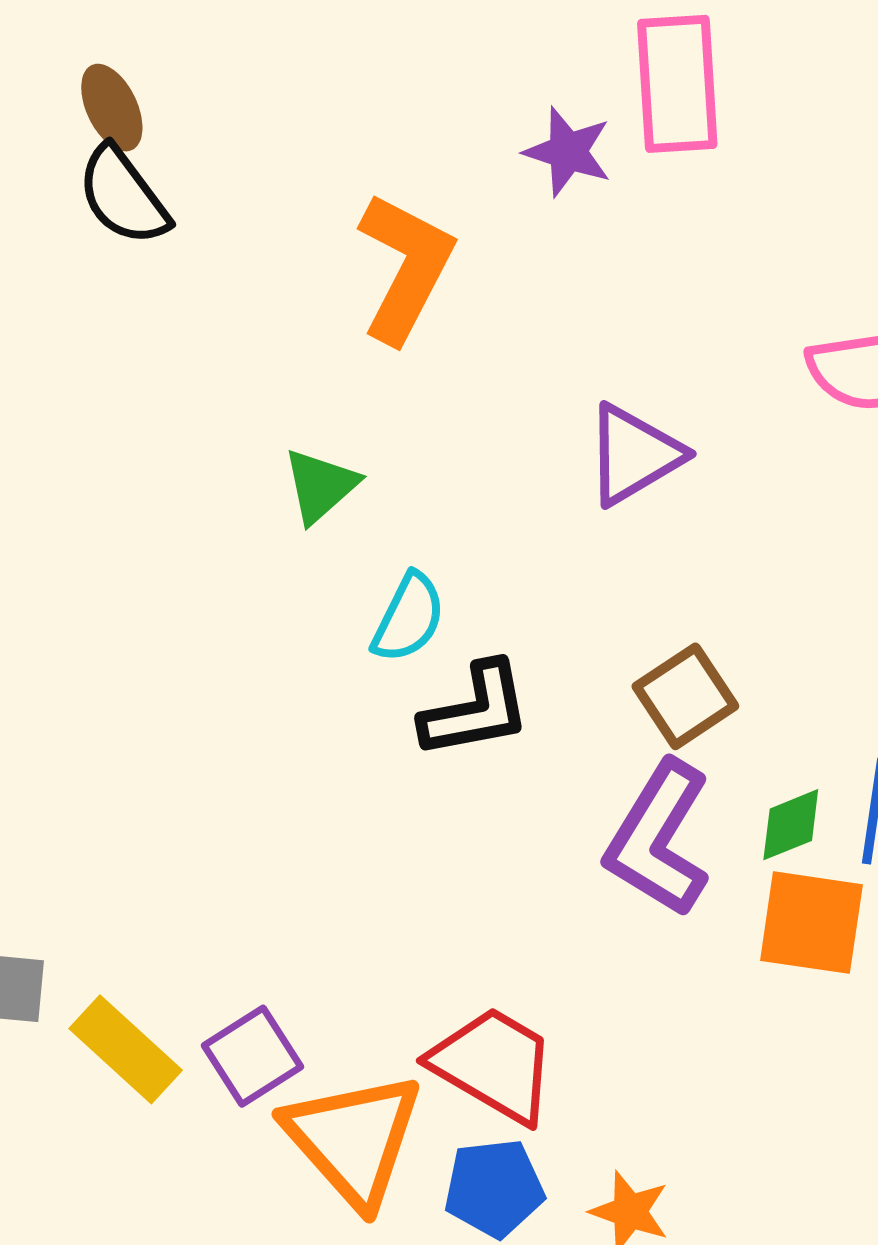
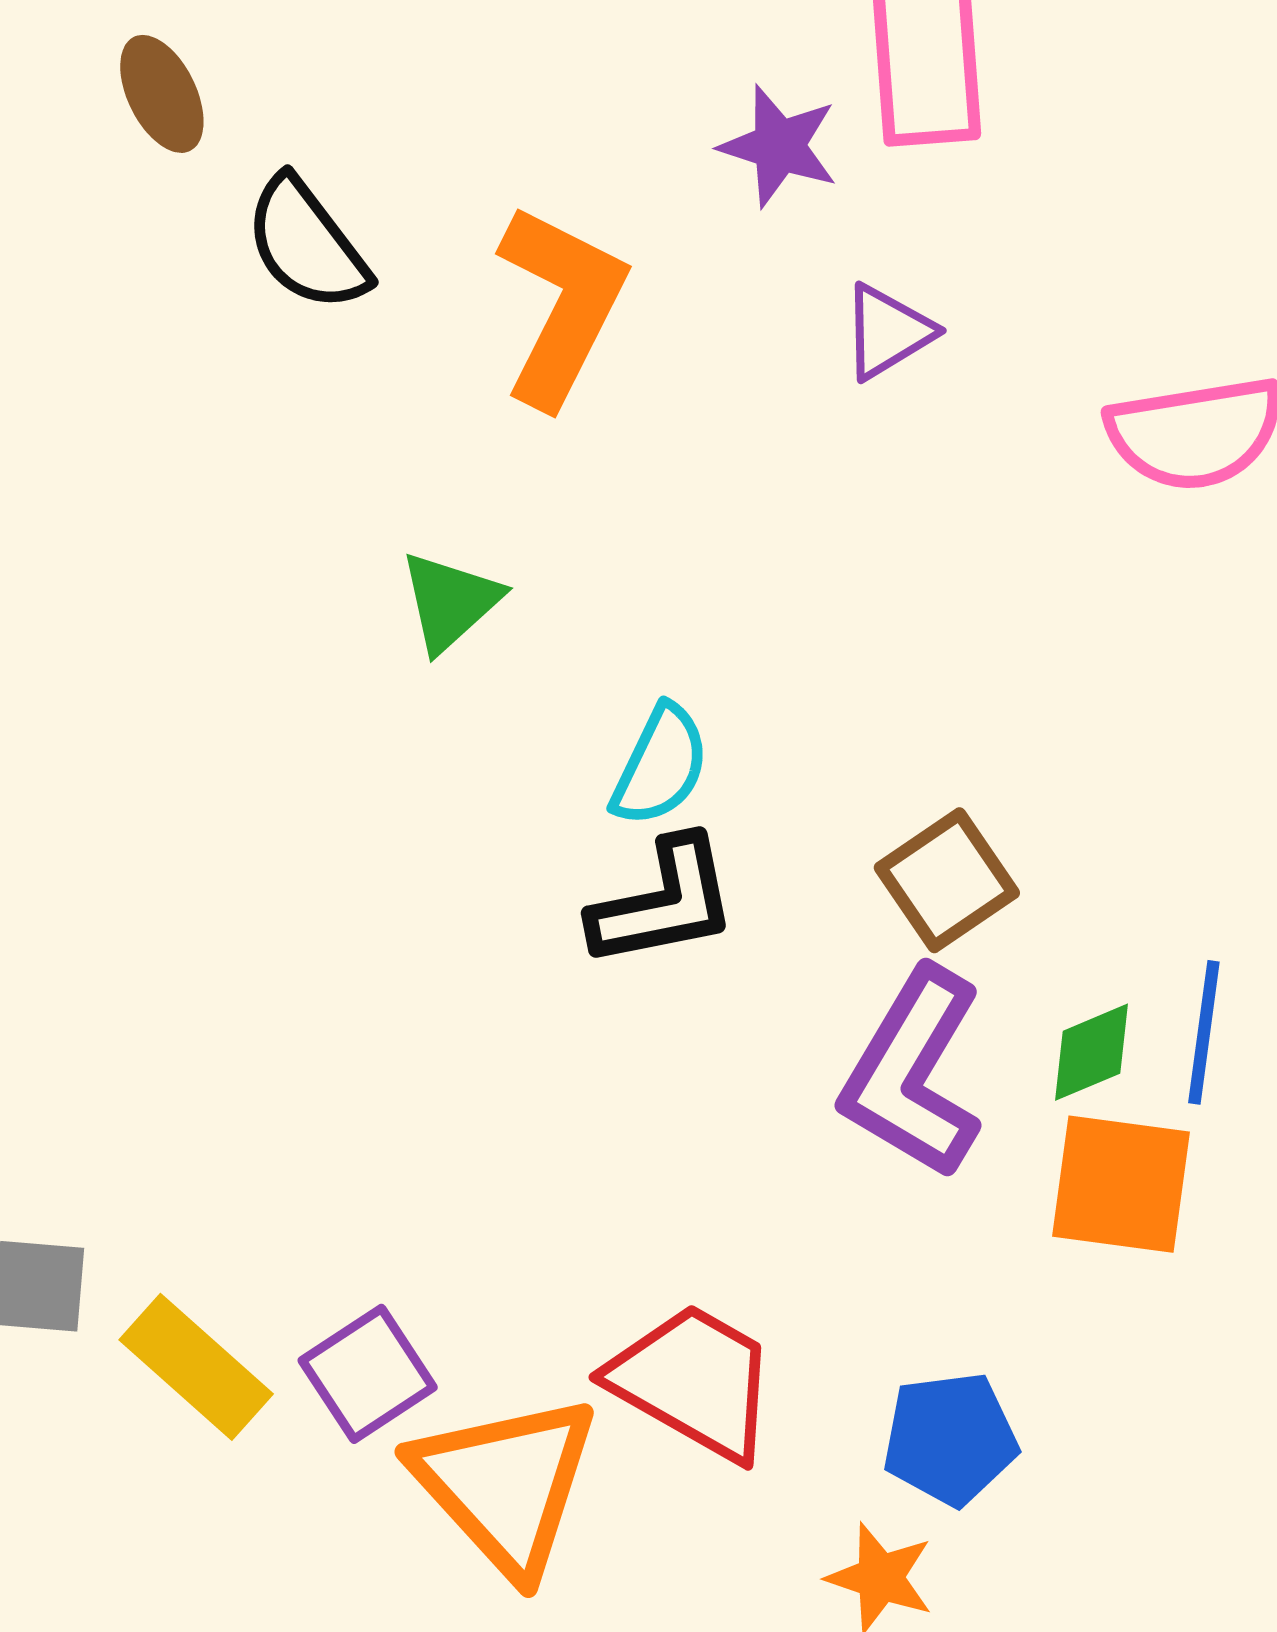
black semicircle: (123, 196) -> (307, 244), moved
purple triangle: (634, 455) -> (888, 332), moved, size x0.7
cyan semicircle: (409, 618) -> (660, 766), moved
blue pentagon: (494, 1188) -> (950, 1439), moved

